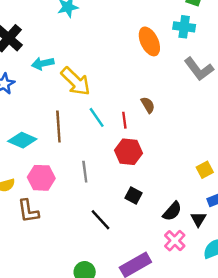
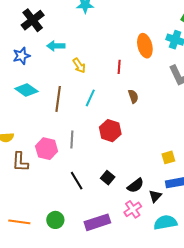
yellow arrow: (76, 81) -> (79, 66), size x0.6
cyan line: (97, 117) -> (90, 98), turned 48
red line: (124, 120) -> (119, 67), moved
cyan diamond: (22, 140) -> (26, 90), moved
pink hexagon: (41, 178) -> (47, 149), moved
black square: (134, 196) -> (108, 178), moved

